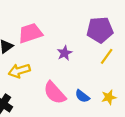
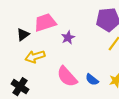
purple star: (65, 53) -> (68, 38), moved

